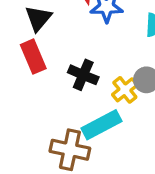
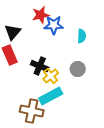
yellow cross: (125, 90) -> (51, 76), moved

